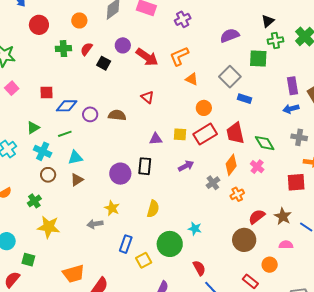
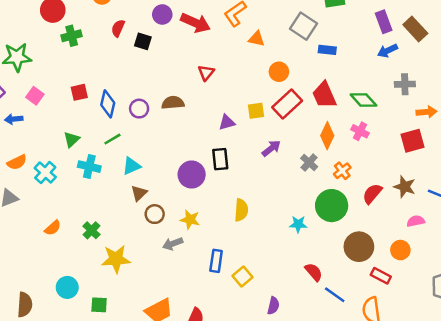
green cross: (63, 49) -> (72, 36), moved
red triangle: (147, 97) -> (206, 73), turned 40
blue diamond: (67, 106) -> (108, 104), turned -65
brown circle: (48, 175) -> (155, 214), moved
brown circle: (244, 240) -> (359, 247), moved
green circle: (170, 244) -> (332, 206), moved

